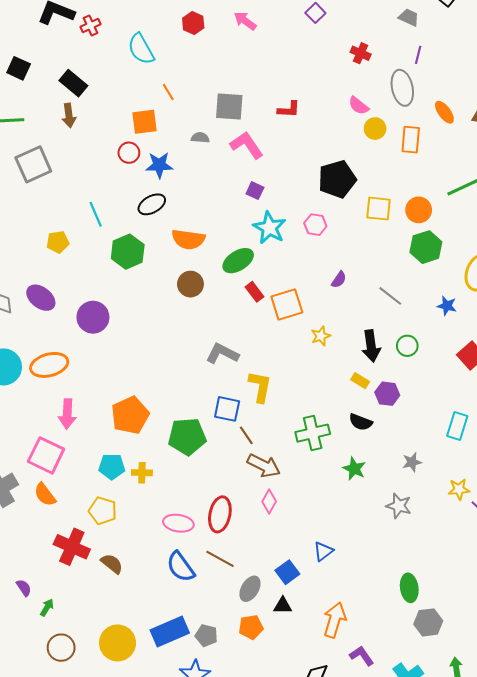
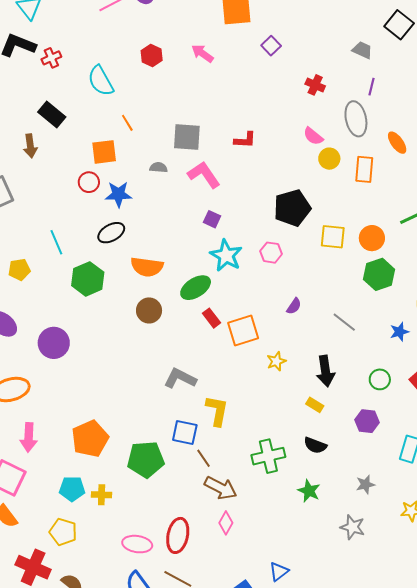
black rectangle: (73, 83) -> (52, 114), moved
blue star: (447, 306) -> (399, 332), turned -30
green circle: (407, 346) -> (380, 379), moved
purple hexagon: (387, 394) -> (367, 421), moved

